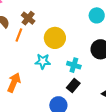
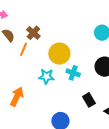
cyan cross: (74, 65) -> (73, 73), moved
black rectangle: (73, 85) -> (89, 100), moved, turned -72

